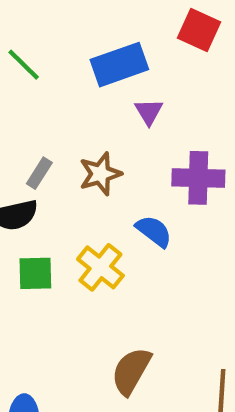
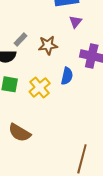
blue semicircle: (154, 231) -> (67, 76), turned 54
brown semicircle: (131, 371) -> (19, 133), moved, turned -100

